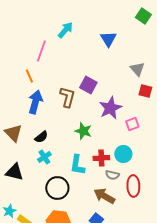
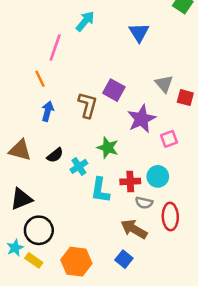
gray triangle: (137, 69) -> (164, 84), moved
blue arrow: (35, 102) -> (48, 111), size x0.7
brown triangle: (13, 133) -> (20, 150), turned -30
cyan cross: (44, 157) -> (79, 166), moved
black triangle: (14, 172) -> (21, 199), turned -36
black circle: (57, 188) -> (39, 230), moved

